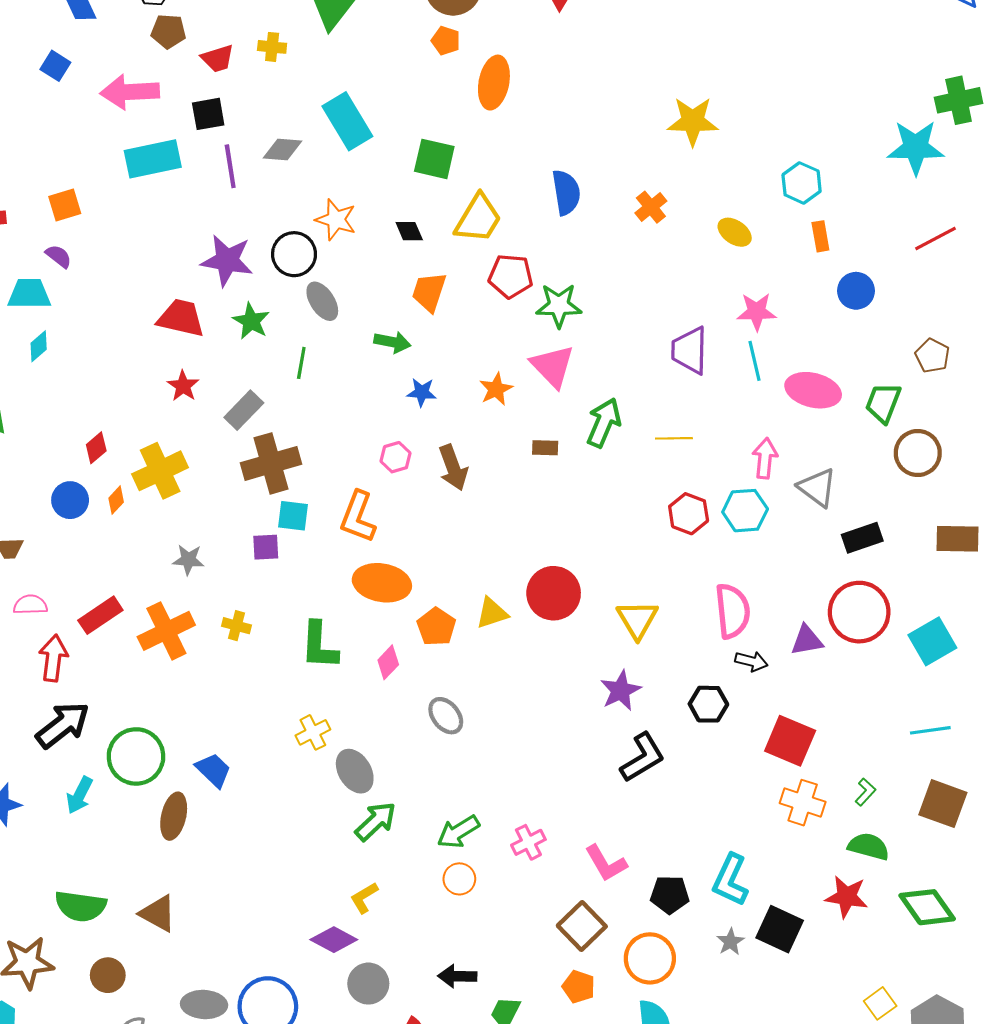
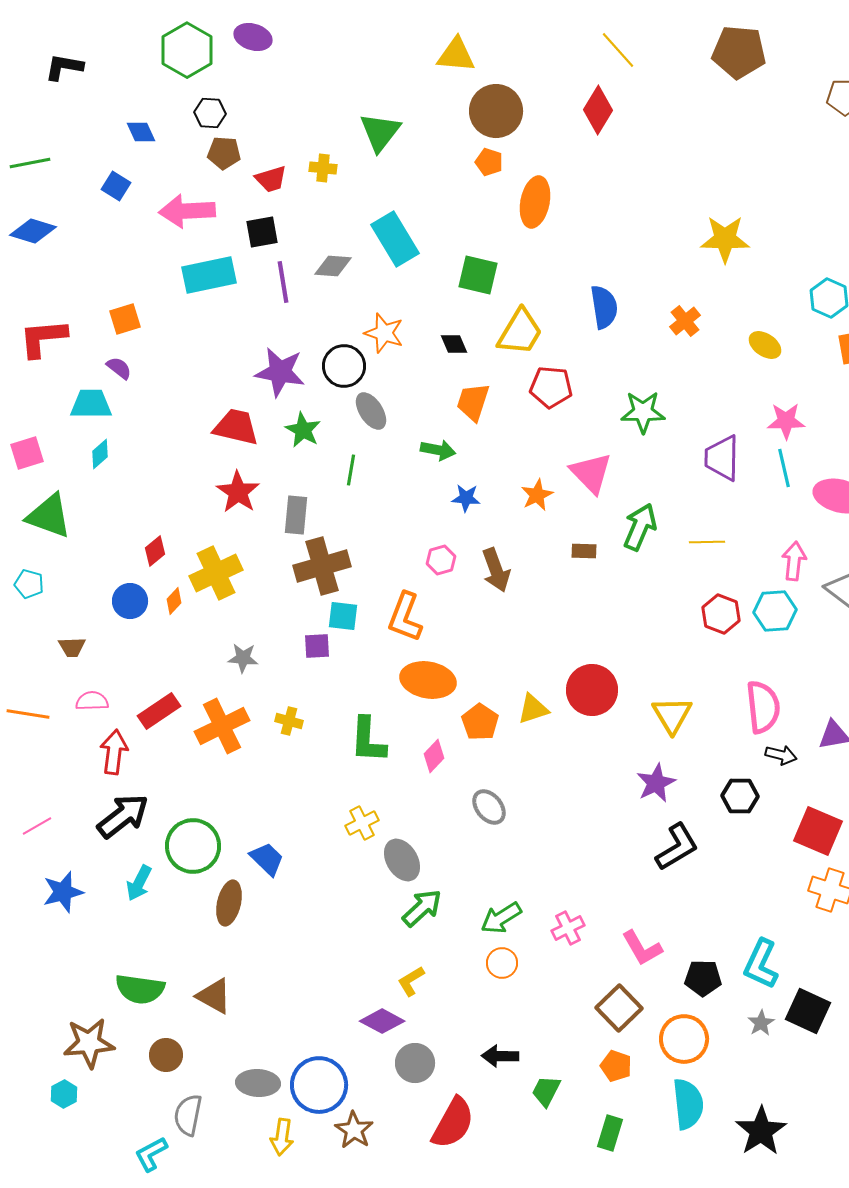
green star: (559, 305) -> (643, 412), moved
red star: (183, 386) -> (238, 492), size x1.4
gray rectangle: (244, 410) -> (296, 515), turned -39

